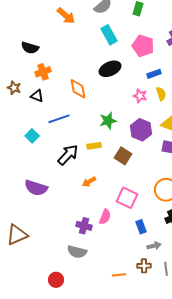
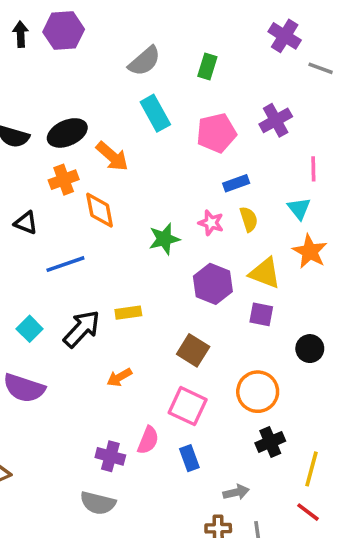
orange arrow: (66, 16) -> (112, 156), moved
pink pentagon: (143, 46) -> (216, 133), turned -30
black ellipse: (110, 69) -> (67, 133), moved
orange cross: (43, 72) -> (64, 180), moved
green star: (108, 121) -> (164, 239), moved
cyan square: (32, 136) -> (30, 329), moved
brown square: (123, 156) -> (193, 350), moved
blue rectangle: (141, 227) -> (189, 458), moved

